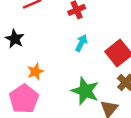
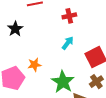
orange star: (35, 71) -> (34, 65), moved

